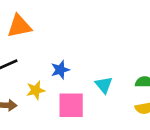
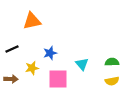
orange triangle: (19, 26) -> (32, 21), moved

